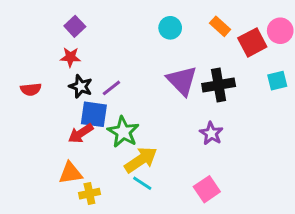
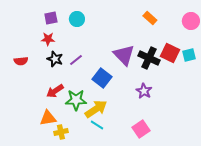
purple square: (75, 26) -> (51, 18), turned 32
cyan circle: (170, 28) -> (77, 19), moved
red square: (252, 42) -> (170, 53), moved, turned -36
black cross: (219, 85) -> (149, 58), turned 35
blue square: (94, 114) -> (102, 78), moved, turned 30
green star: (123, 132) -> (76, 100), moved, turned -30

